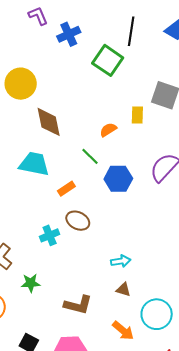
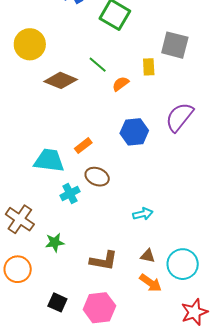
brown diamond: (49, 122) -> (61, 80), turned -52
green line: (90, 156) -> (98, 65), moved
cyan trapezoid: (34, 164) -> (49, 160), moved
brown triangle: (123, 289) -> (148, 256), moved

